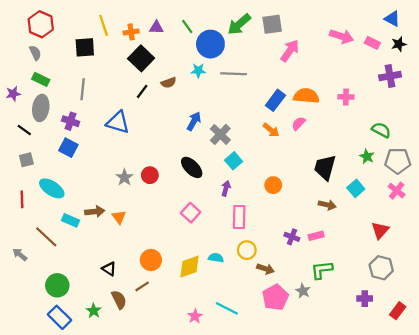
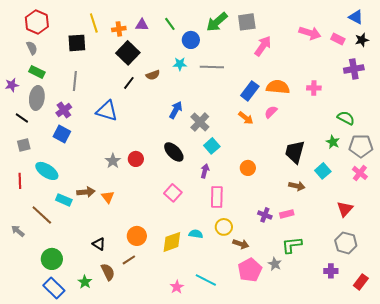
blue circle: (210, 44) -> (191, 40), size x0.7
purple cross: (71, 121) -> (64, 110), turned 35

